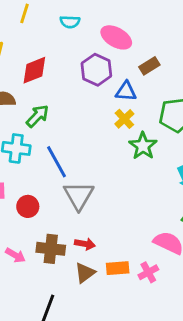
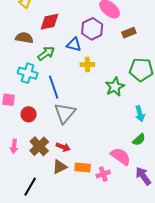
blue triangle: (126, 91) -> (74, 45), moved
yellow cross: (124, 119) -> (87, 65), moved, turned 32
brown cross: (51, 249) -> (39, 146), turned 30
pink arrow: (15, 255) -> (14, 146), turned 56

